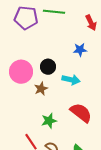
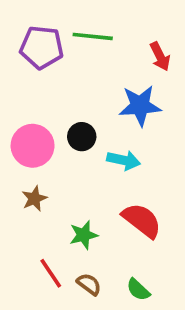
blue star: (80, 50) -> (140, 106), size x1.6
brown star: (41, 89) -> (34, 199), moved

